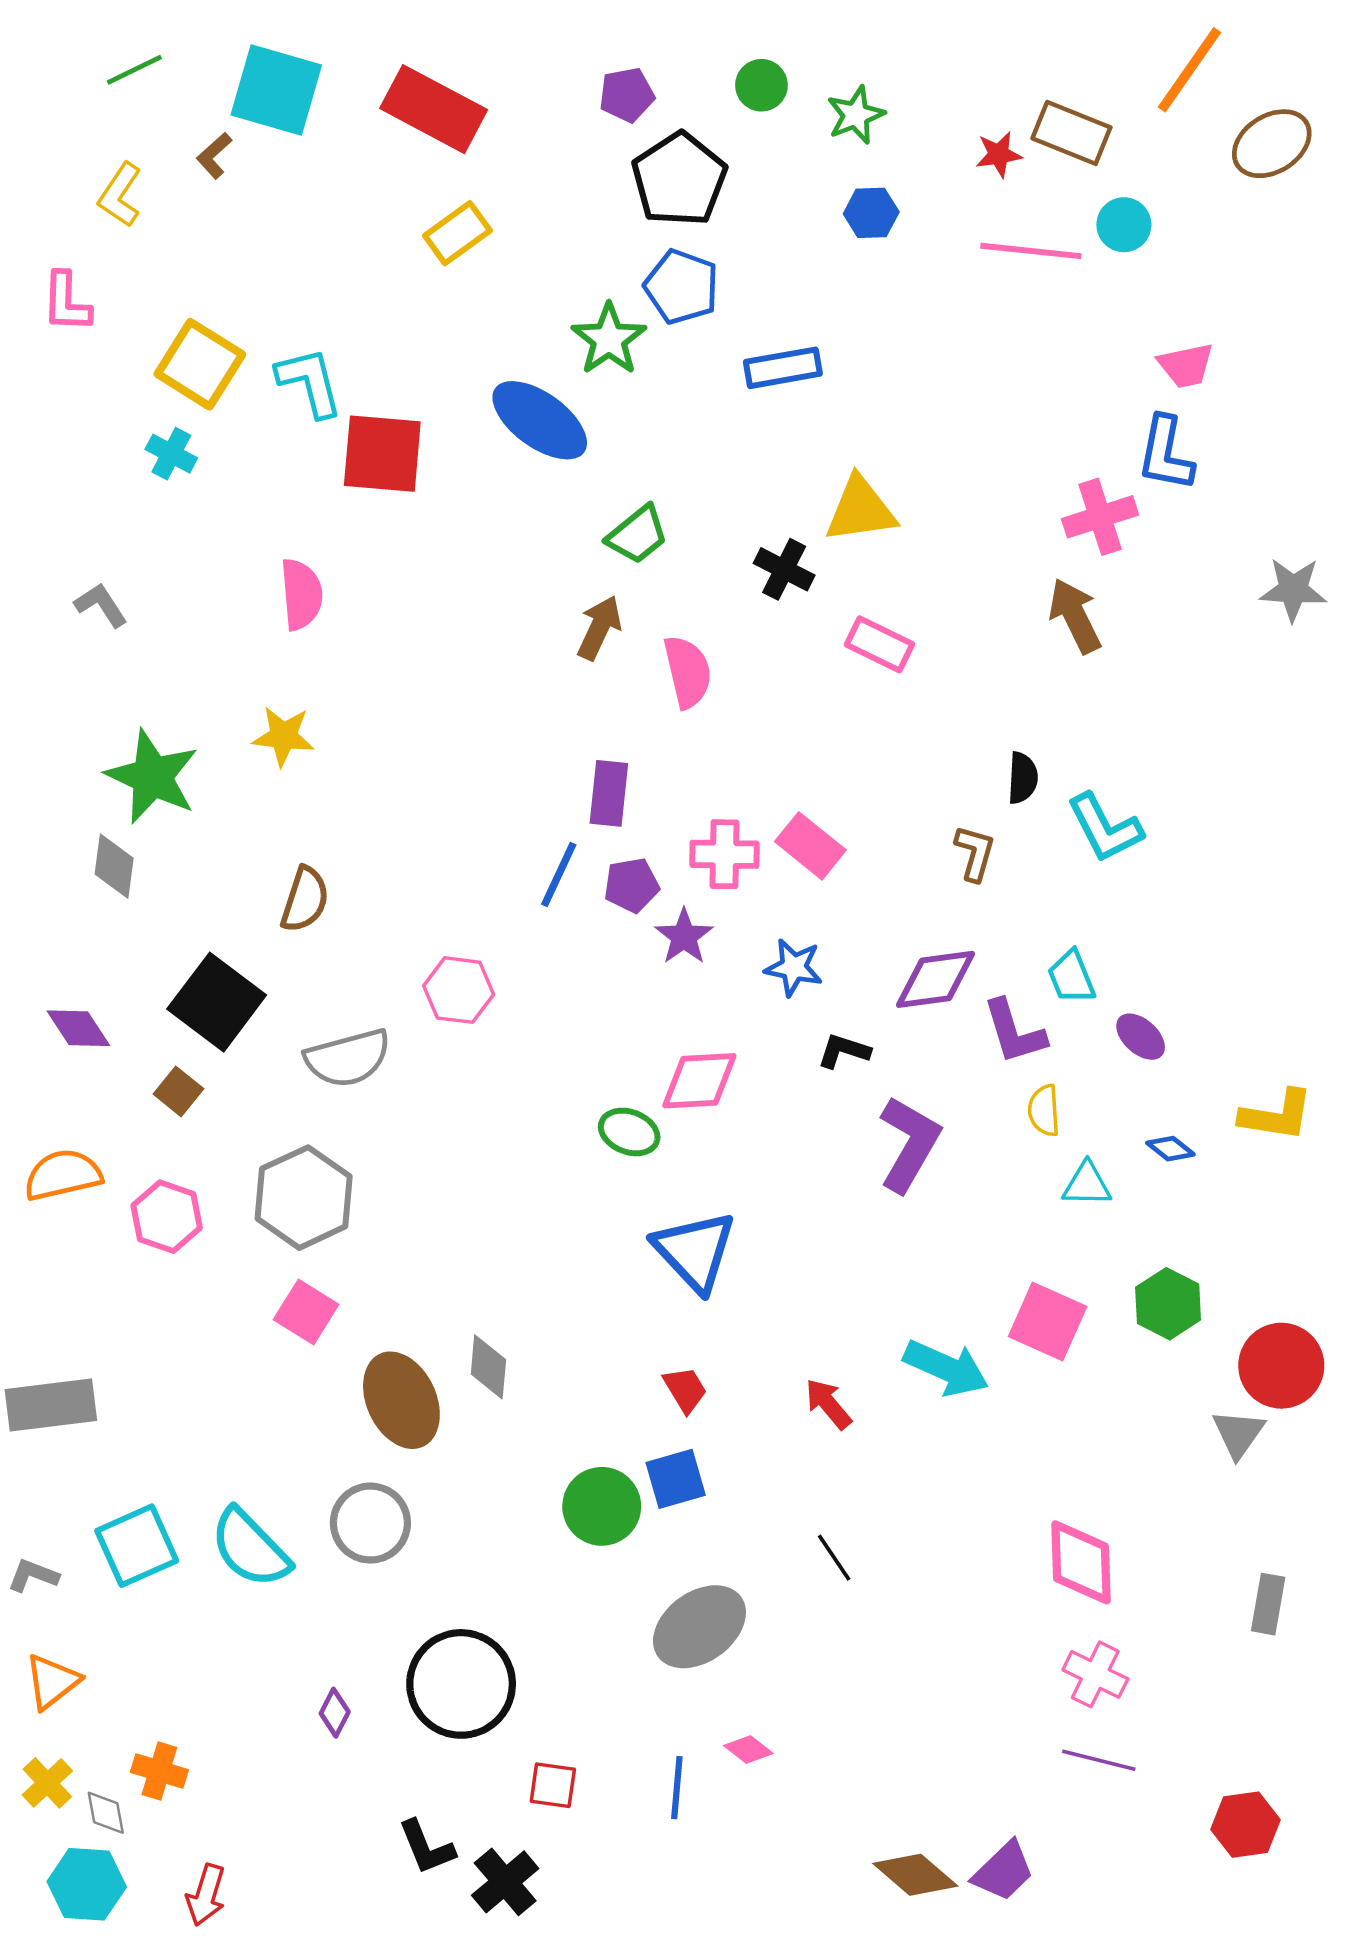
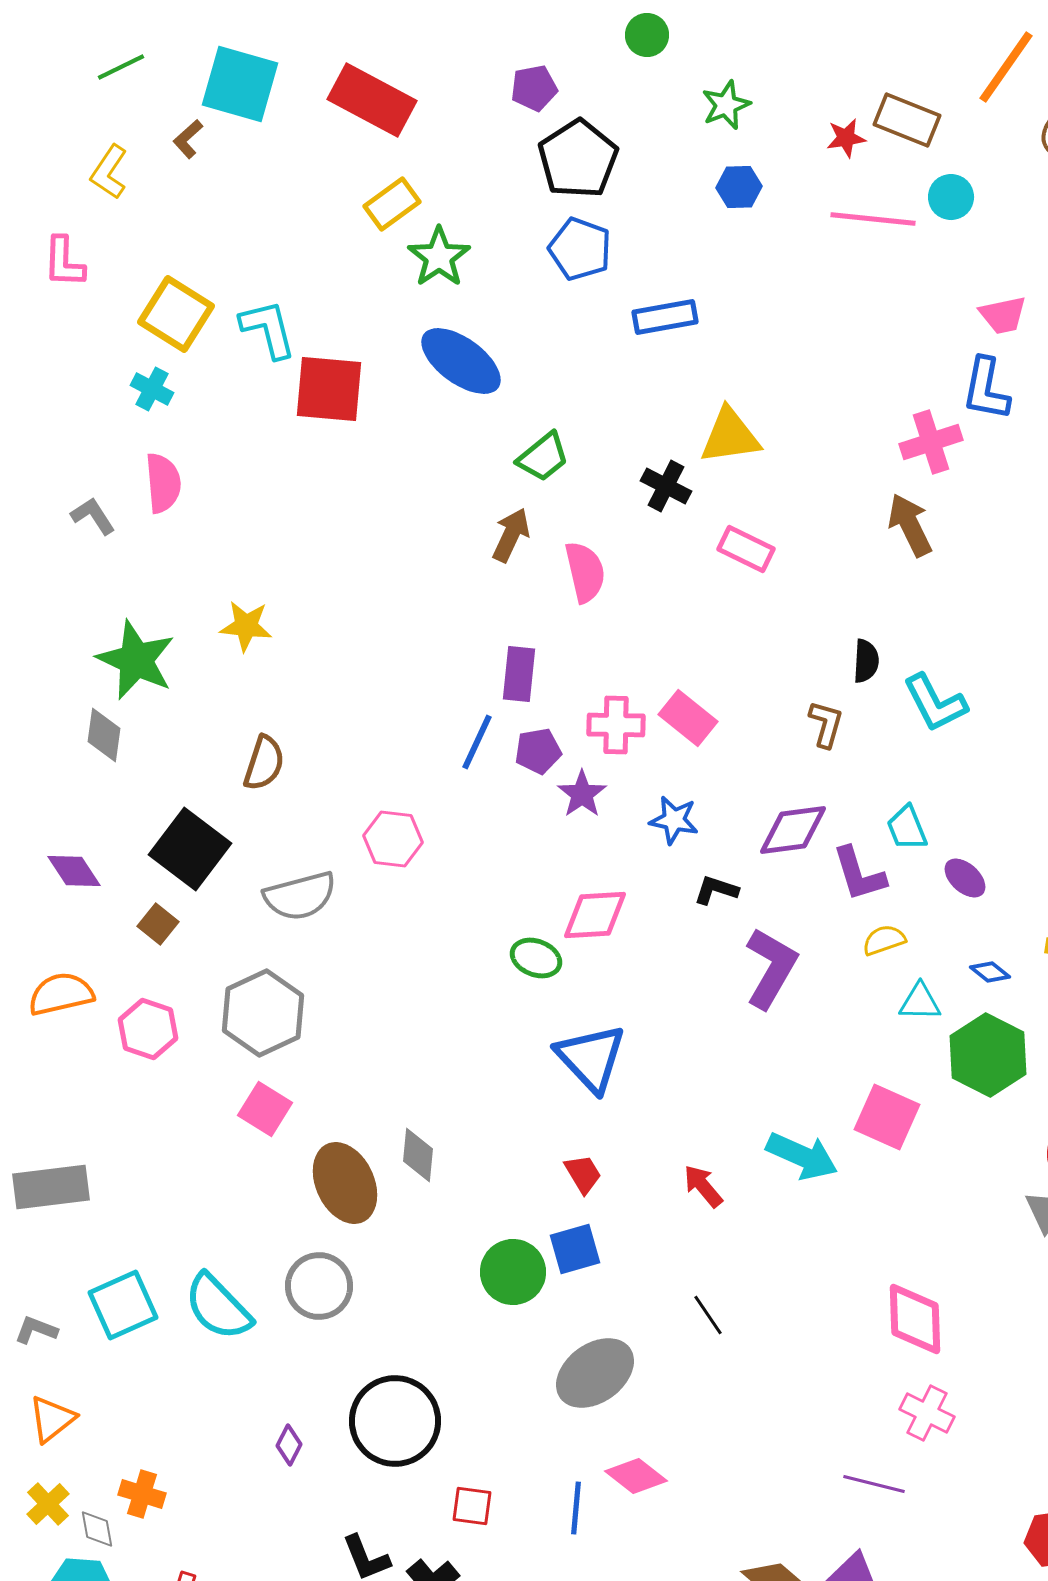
green circle: (761, 85) -> (647, 35), moved
green star: (609, 339) -> (439, 257), moved
pink semicircle: (301, 594) -> (163, 483), moved
yellow semicircle: (1044, 1111) -> (884, 940), turned 75
green hexagon: (1168, 1304) -> (988, 1055), moved, size x1.4
pink diamond: (748, 1750) -> (636, 1476), size x1.5
purple line: (1099, 1760) -> (874, 1484), moved

